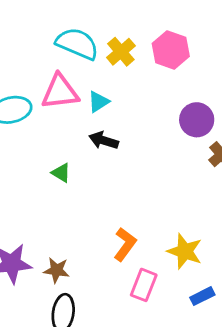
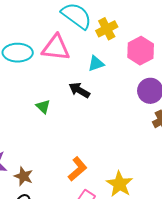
pink hexagon: (171, 50) -> (141, 51), moved
cyan triangle: (98, 102) -> (96, 64), moved

